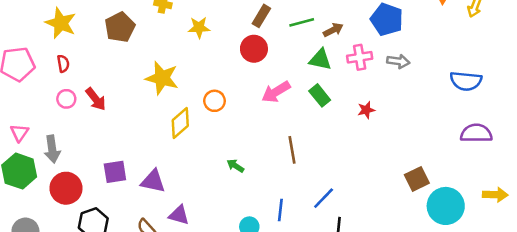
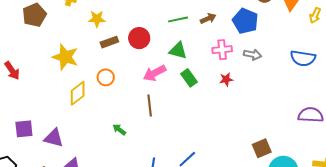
brown rectangle: (261, 16) -> (109, 42), moved, turned 36
brown arrow: (333, 30) -> (208, 18), moved
green triangle: (320, 60) -> (178, 51), moved
blue semicircle: (466, 81) -> (303, 58), moved
red star: (366, 110) -> (226, 79), moved
brown line: (292, 150) -> (150, 106), moved

